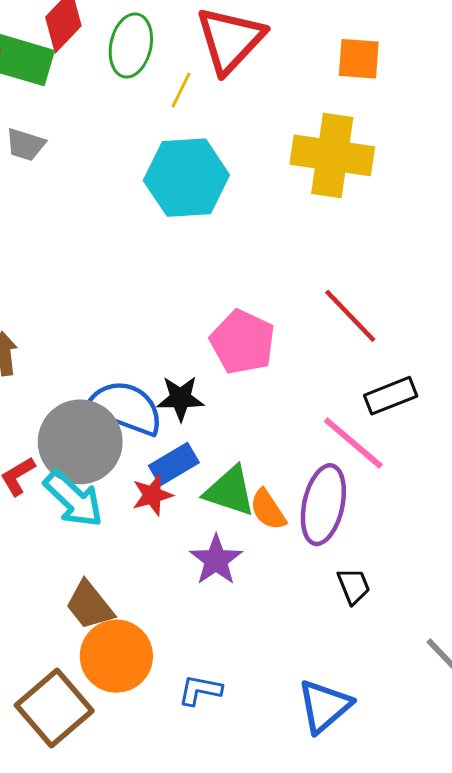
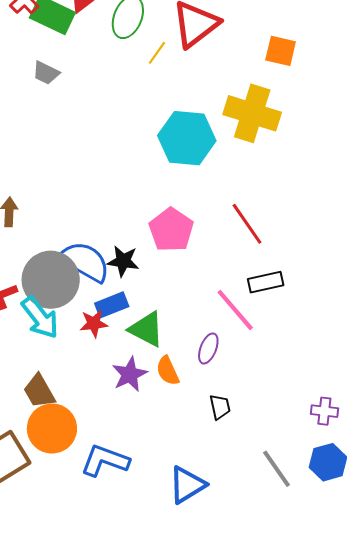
cyan hexagon: (186, 178) -> (187, 138), moved
purple ellipse: (323, 505) -> (208, 348), size x0.6
orange semicircle: (268, 510) -> (168, 371), moved
blue L-shape: (200, 690) -> (105, 461), size x1.6

